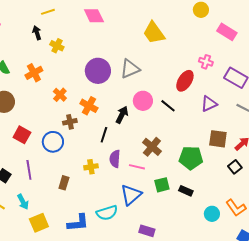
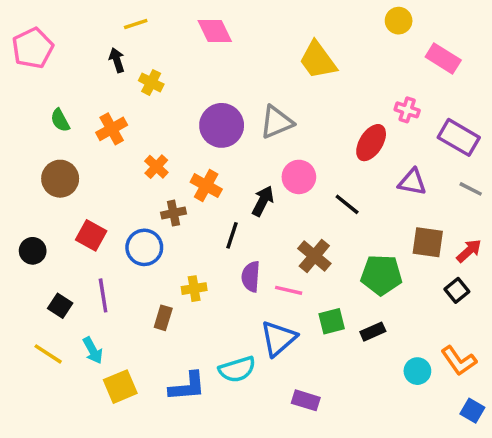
purple triangle: (209, 104) -> (412, 182), turned 36
black line: (168, 106) -> (347, 204), moved
yellow cross: (91, 167) -> (194, 289), moved
black rectangle: (186, 191) -> (373, 332), turned -48

